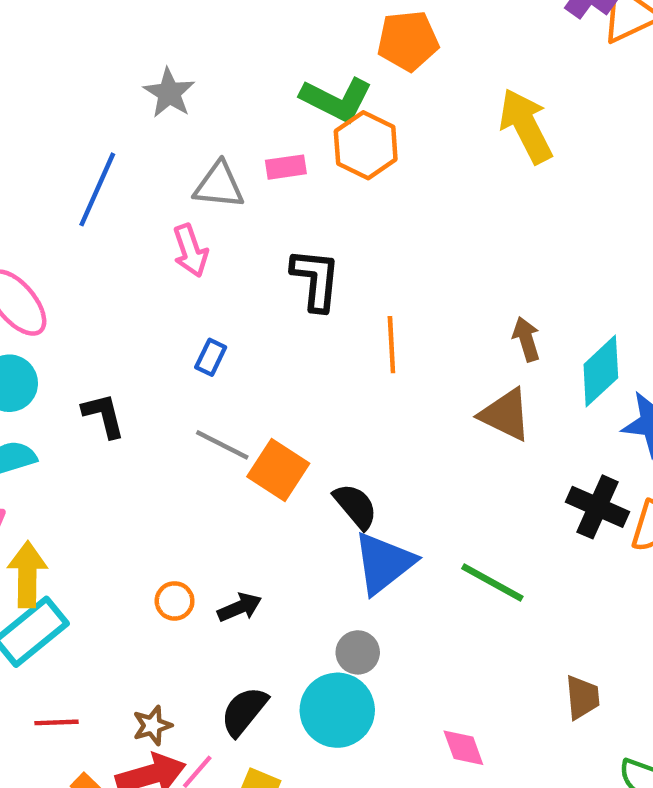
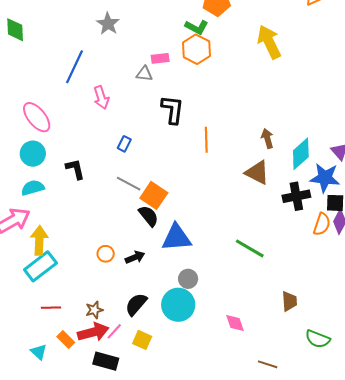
green L-shape: (336, 100) -> (197, 27), moved, size x0.7
gray triangle: (219, 185) -> (144, 74), moved, size x0.7
pink arrow: (190, 251) -> (101, 98), moved
black semicircle: (355, 506) -> (149, 216), moved
black cross: (598, 507) -> (296, 196), moved, turned -36
blue triangle: (384, 563) -> (176, 238), moved, turned 32

